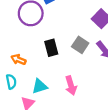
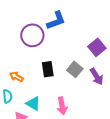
cyan triangle: (40, 86) -> (33, 104), turned 42

